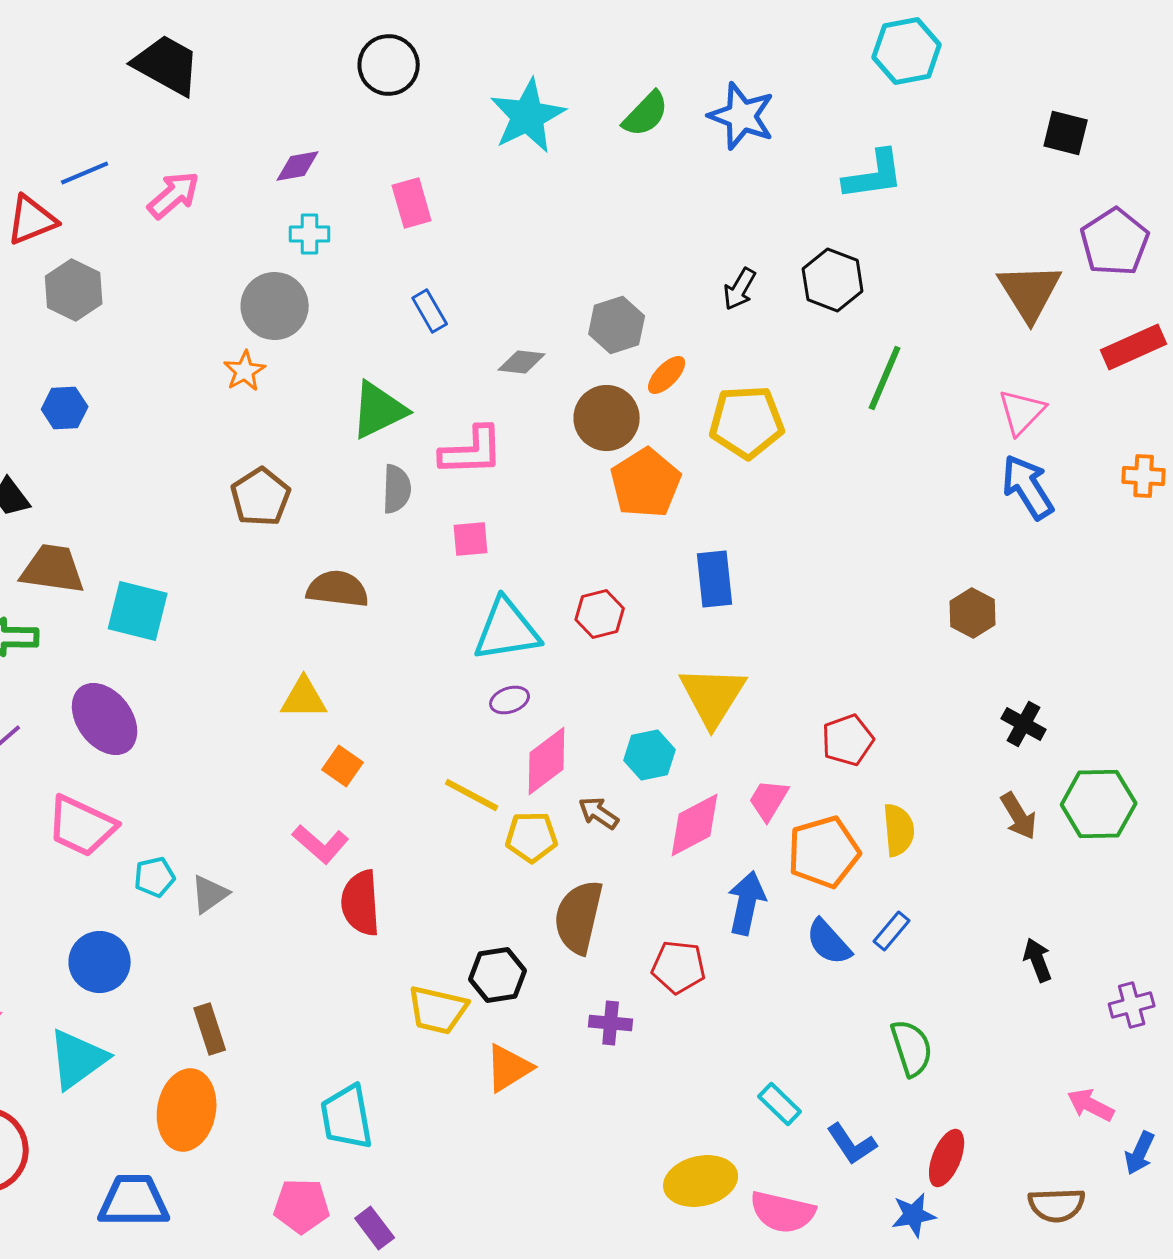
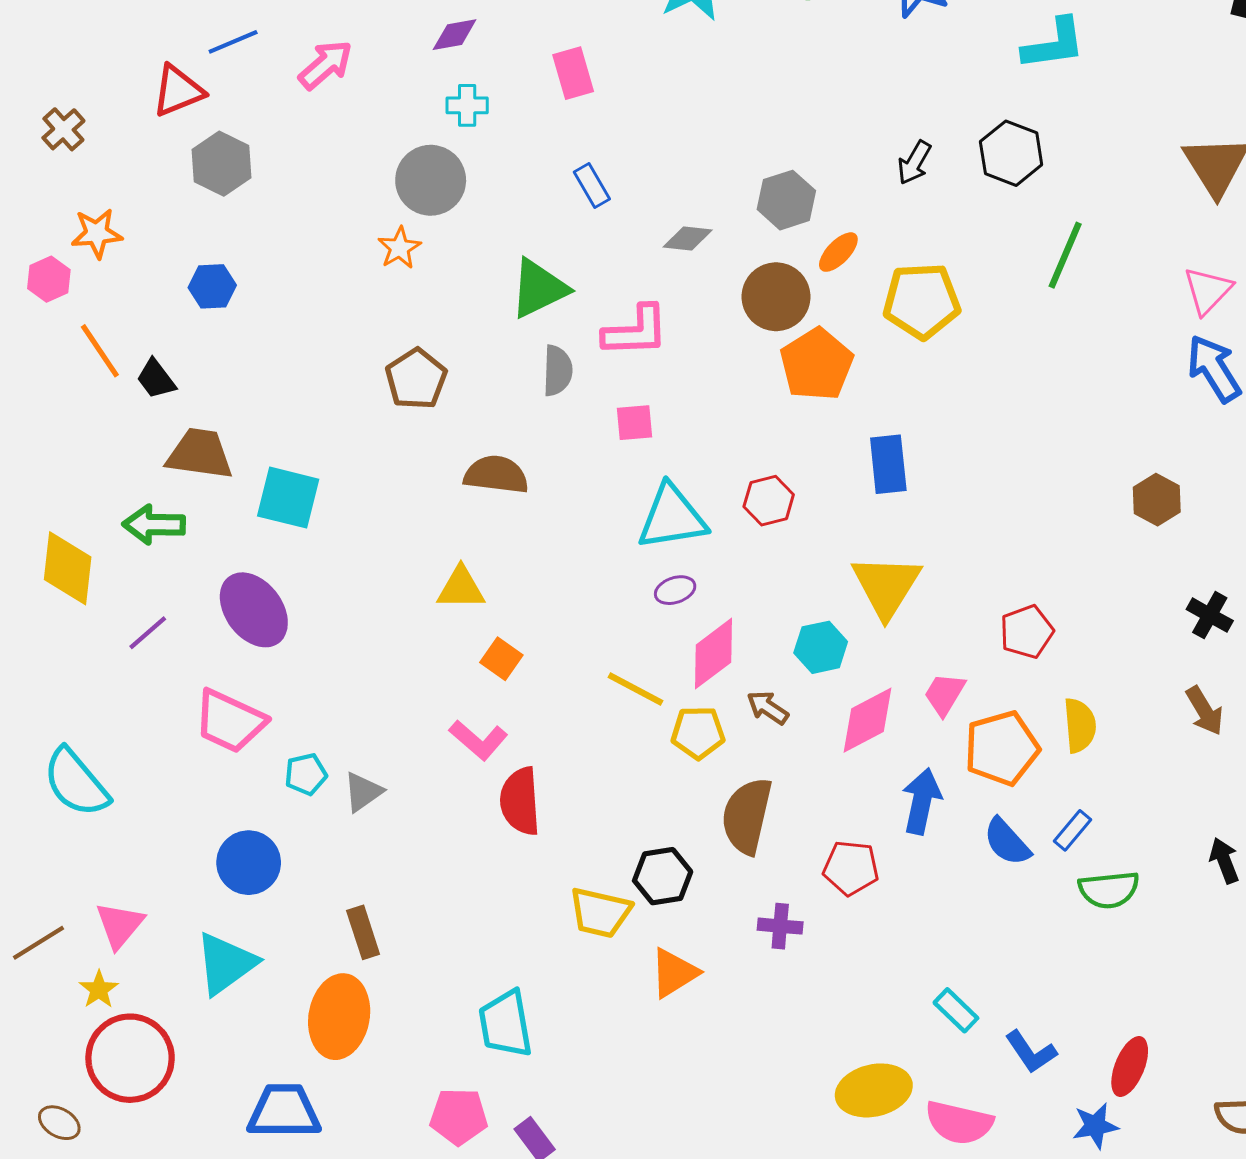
green semicircle: (912, 1048) -> (1109, 890), moved, turned 102

